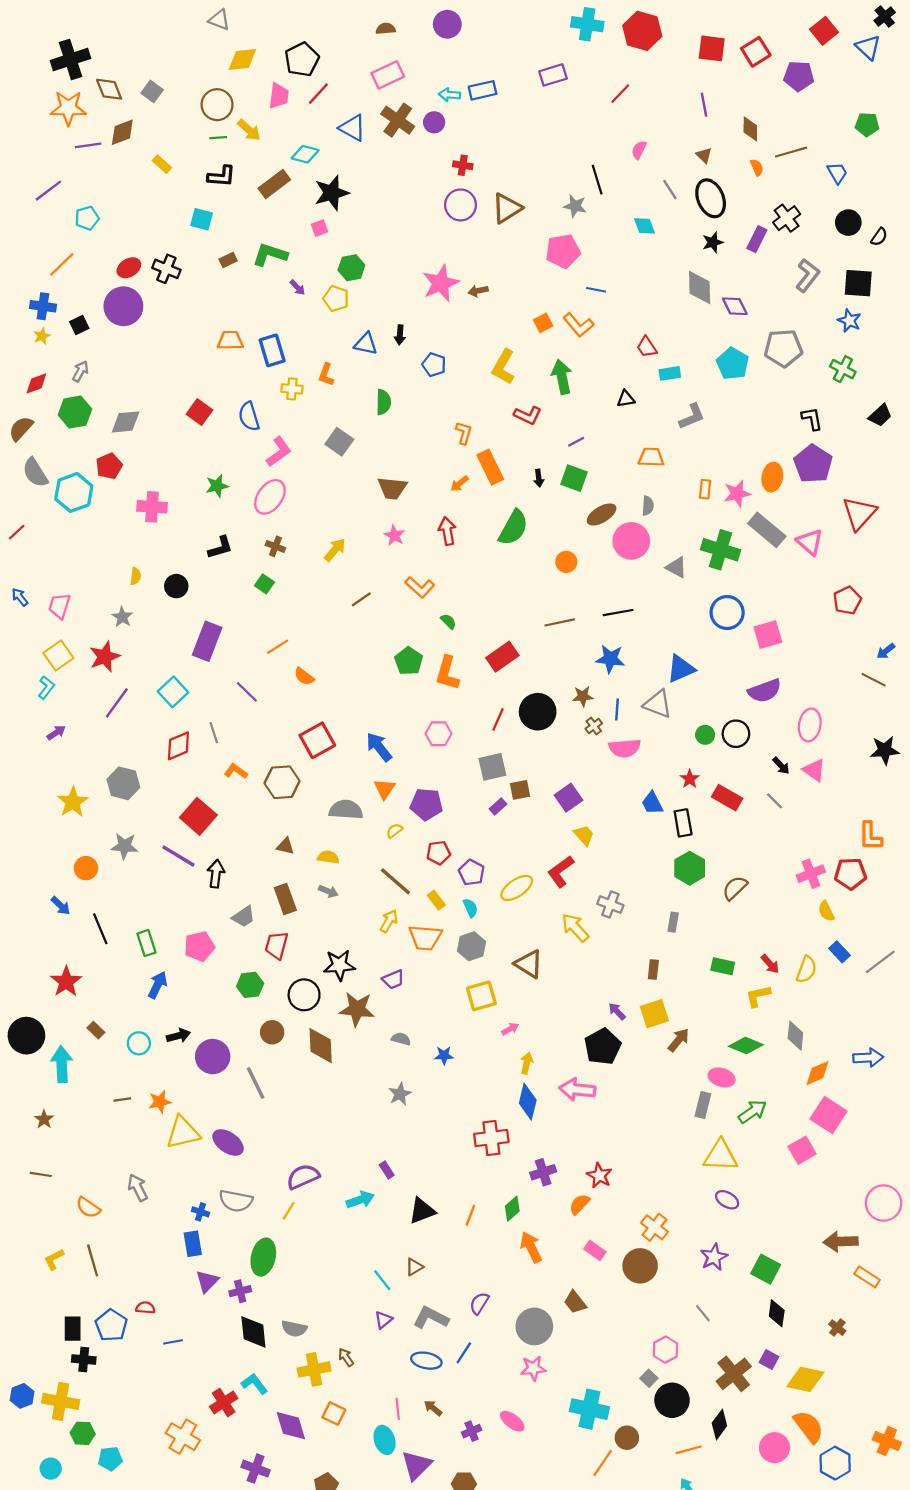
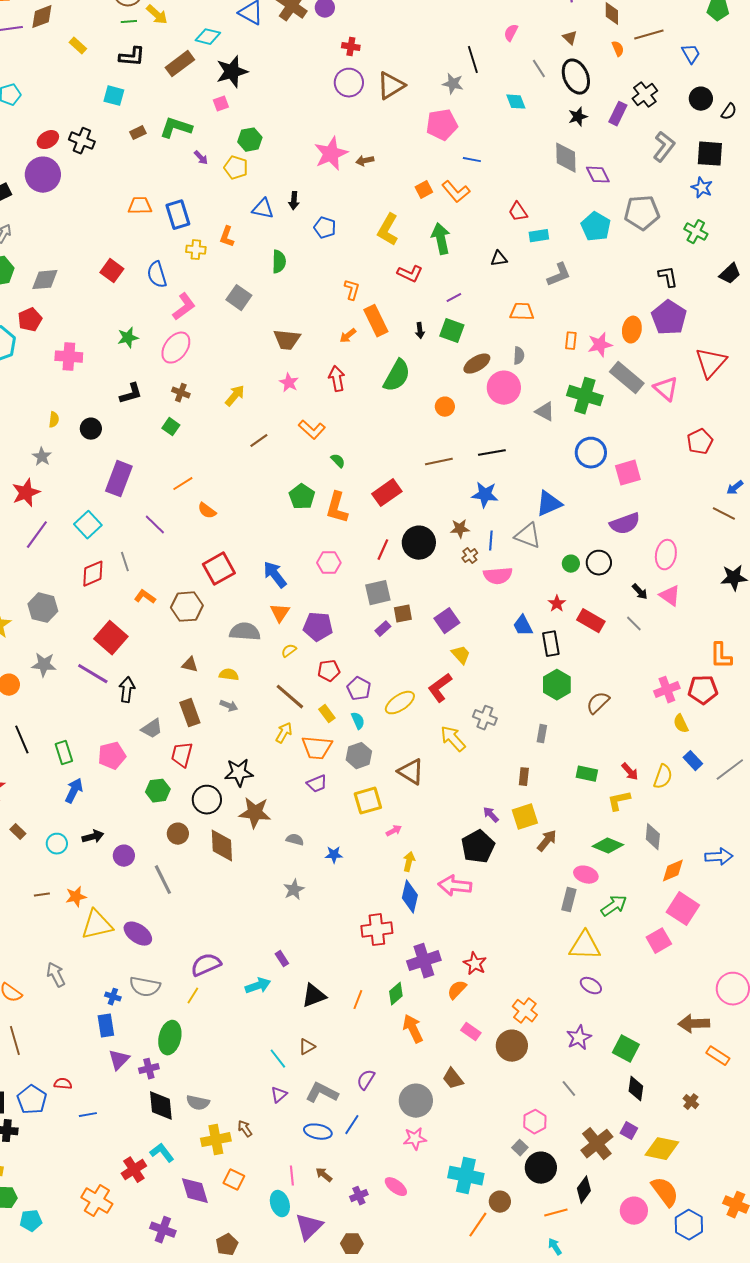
purple trapezoid: (393, 979) -> (317, 784), moved
purple circle: (213, 1057) -> (124, 856), size x0.7
purple cross: (543, 1172) -> (424, 961), size x1.4

